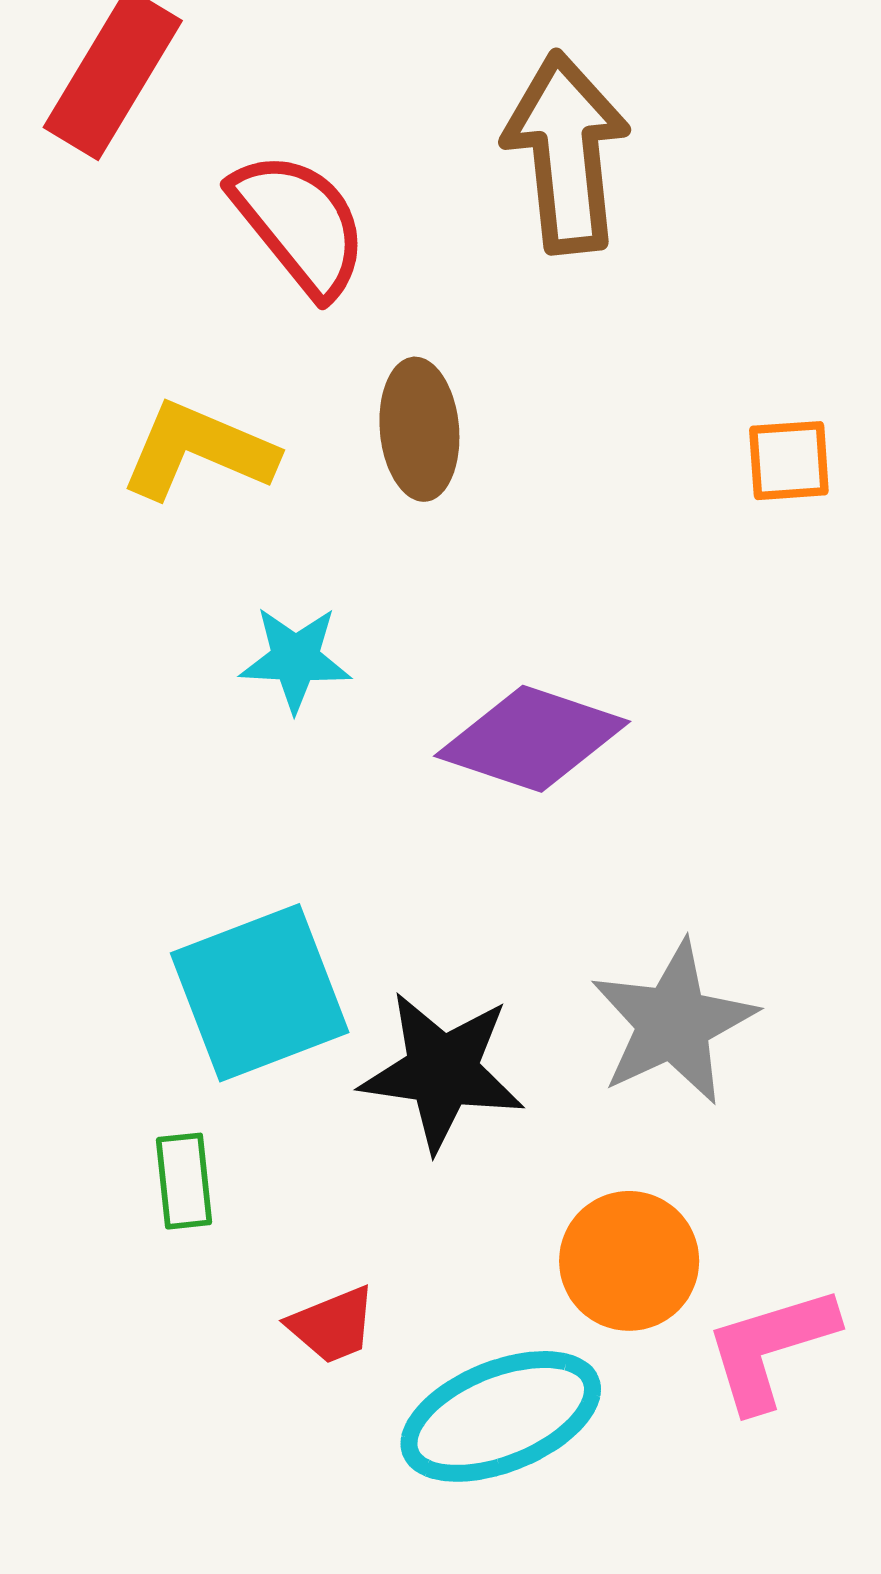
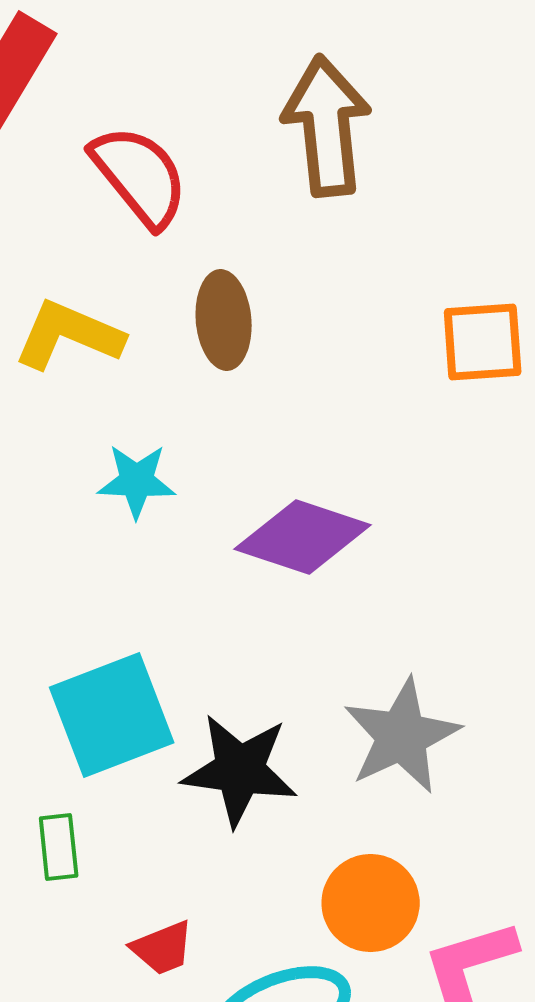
orange square: (789, 461) -> (483, 342), size x1.4

